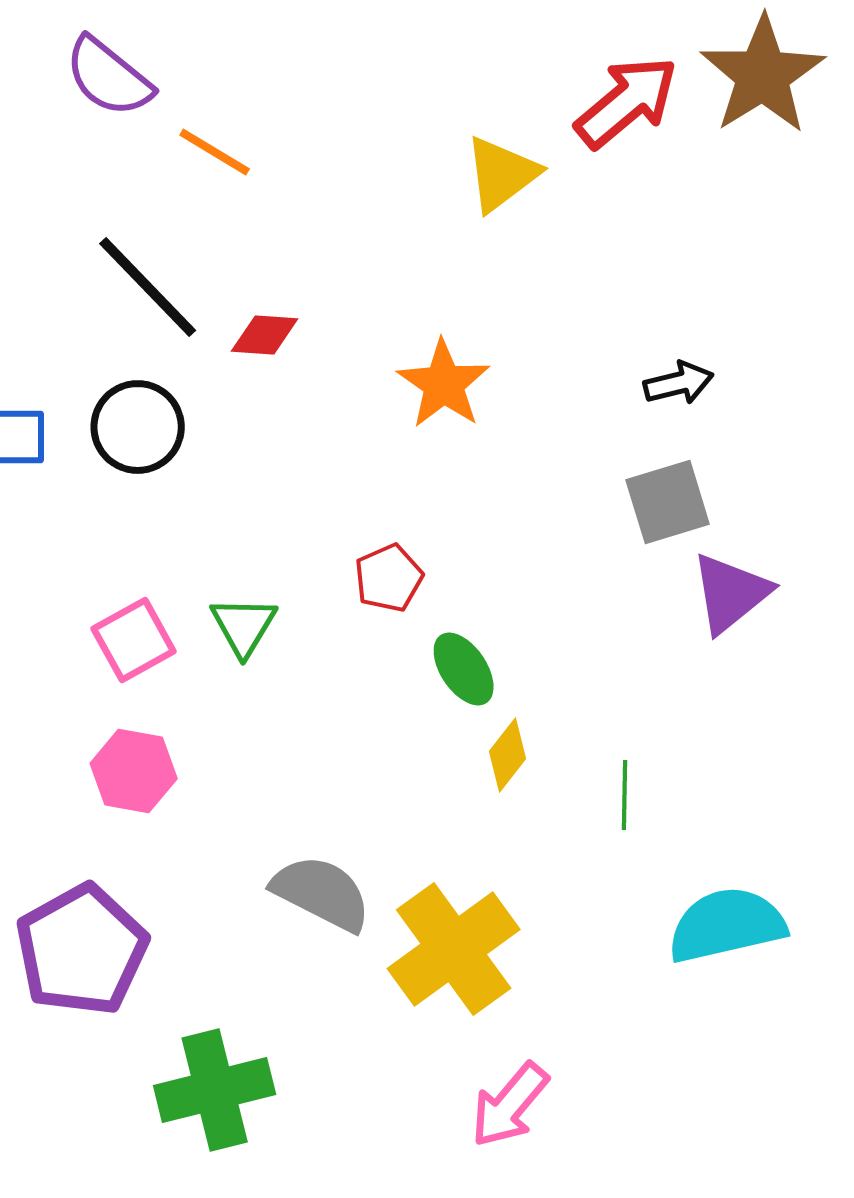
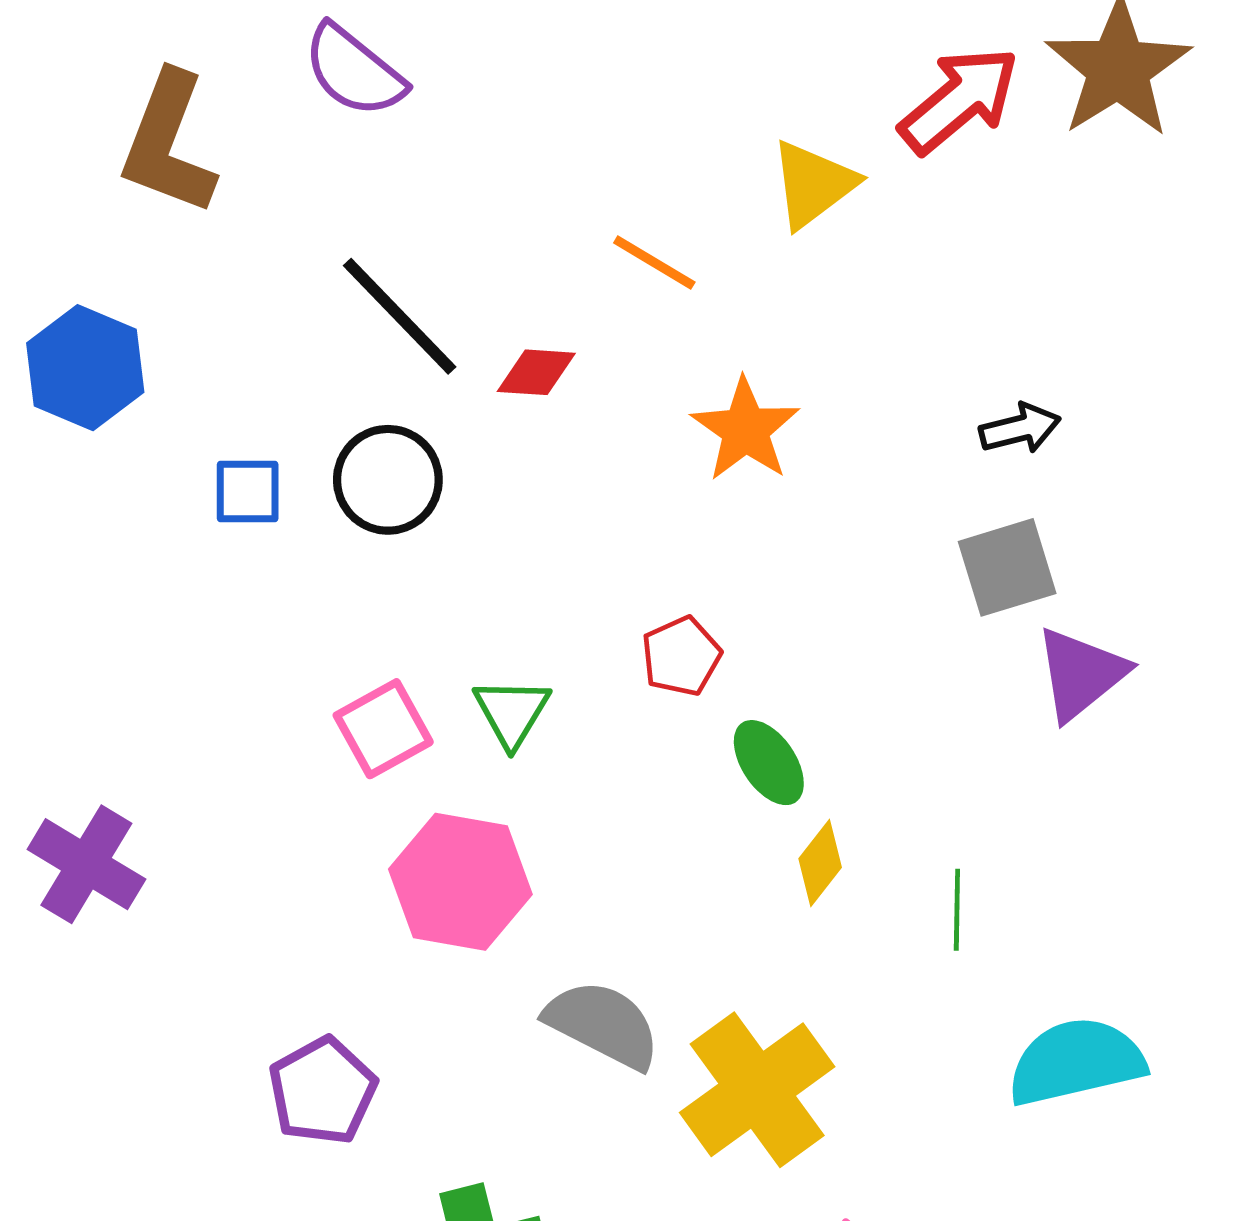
orange line: (215, 152) -> (654, 262), moved
pink hexagon: (134, 771) -> (460, 882), moved, size x1.4
purple pentagon: (82, 950) -> (322, 1091), size x0.7

